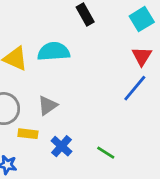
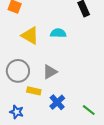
cyan semicircle: (54, 52) -> (58, 33), size x0.7

